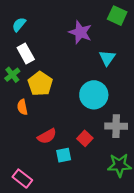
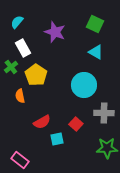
green square: (117, 16) -> (95, 24), moved
purple star: (80, 32) -> (55, 32), moved
cyan triangle: (107, 58) -> (96, 52), turned -35

